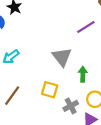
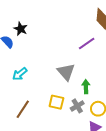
gray cross: (71, 106) -> (77, 106), moved

